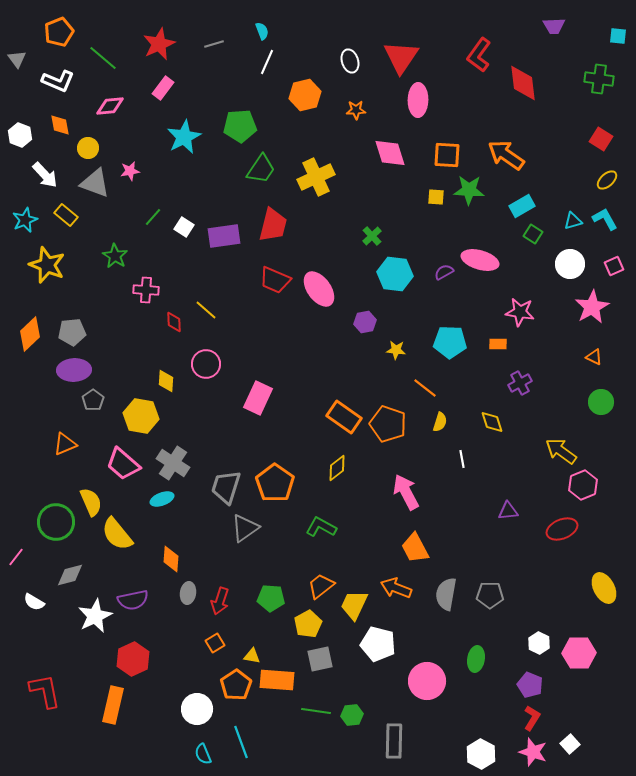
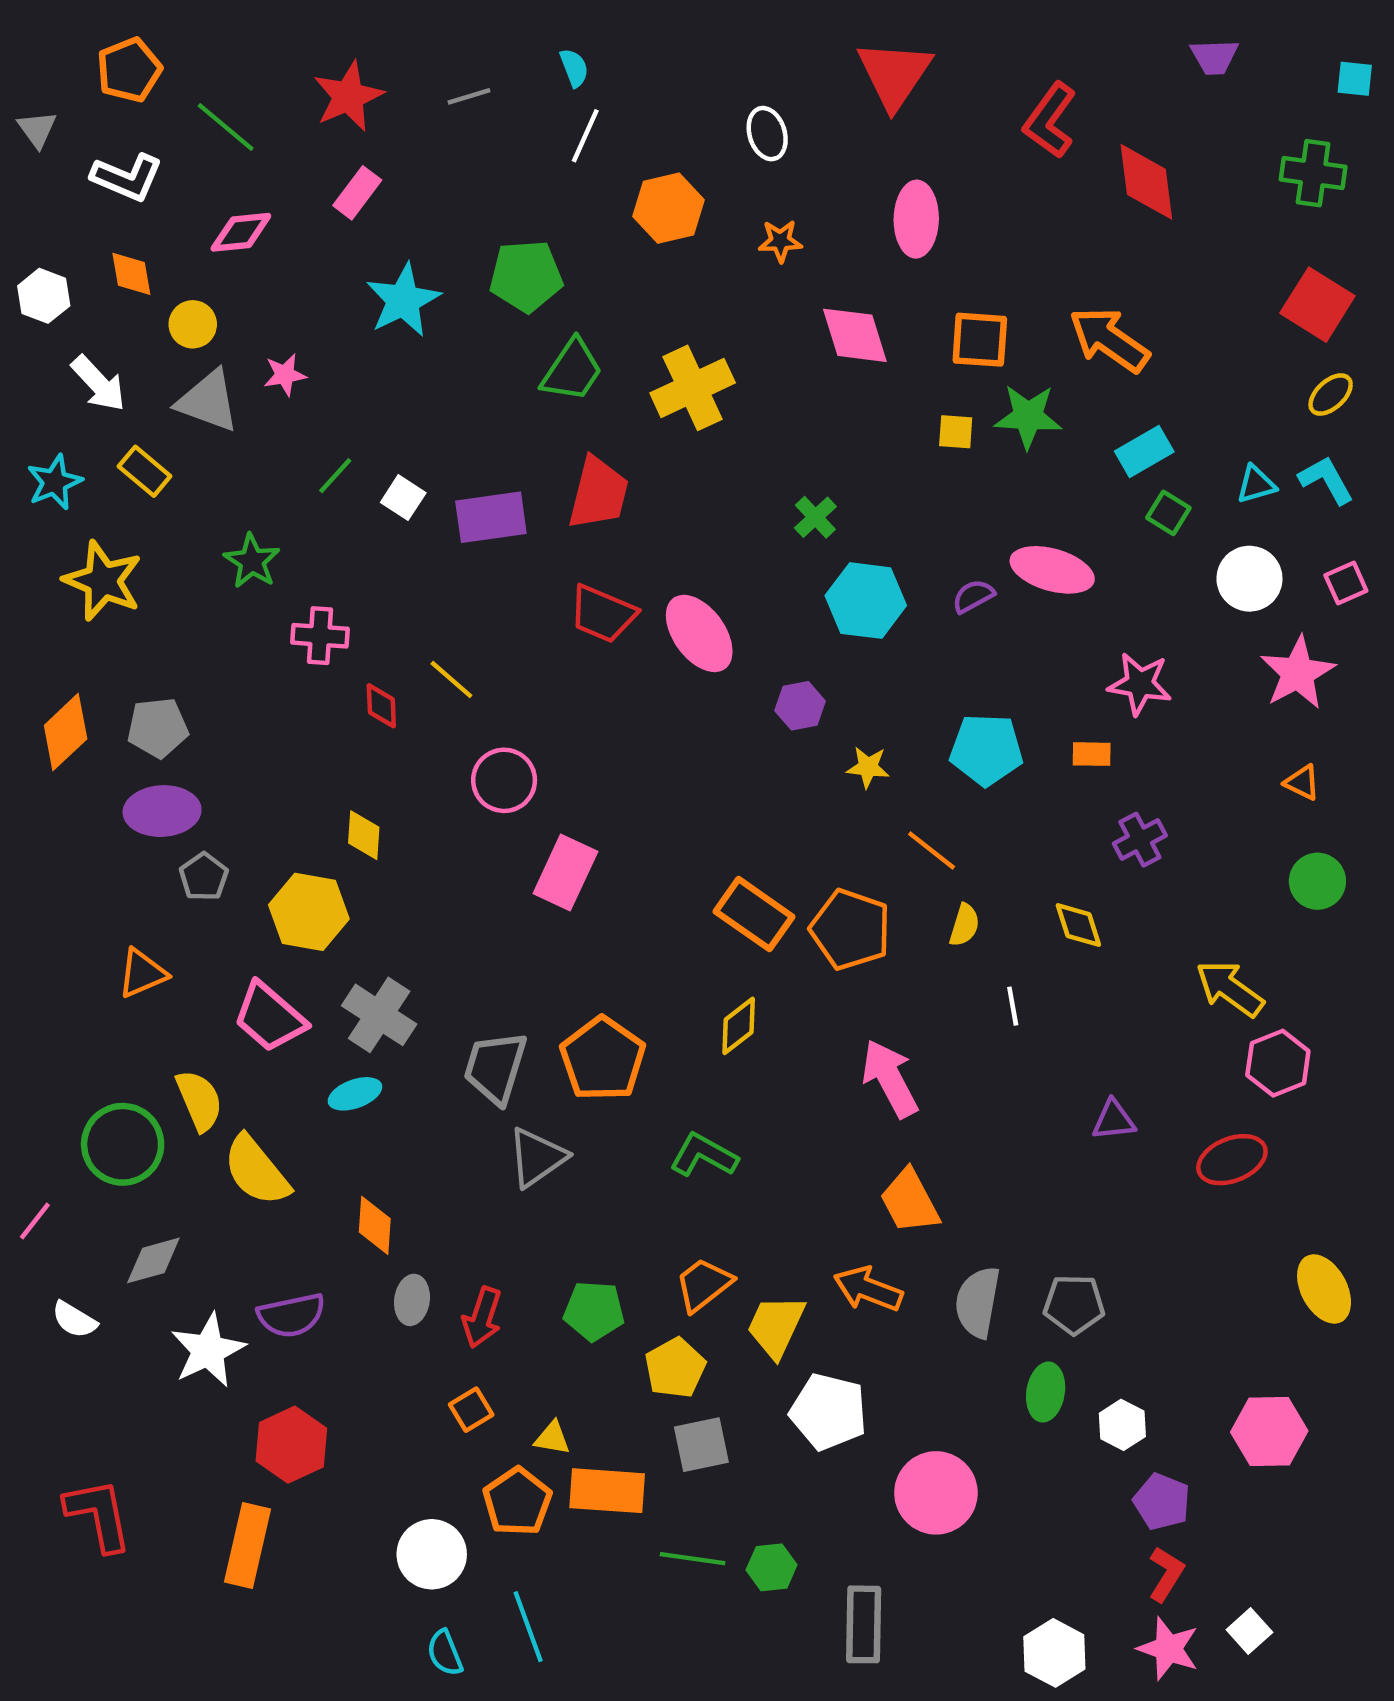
red triangle: (401, 57) -> (894, 74), moved
red square: (601, 139) -> (1317, 305), size x1.4
pink circle: (206, 364) -> (504, 780), moved
white hexagon: (539, 643) -> (1122, 1425), moved
green ellipse: (476, 659) -> (1046, 1392), moved

